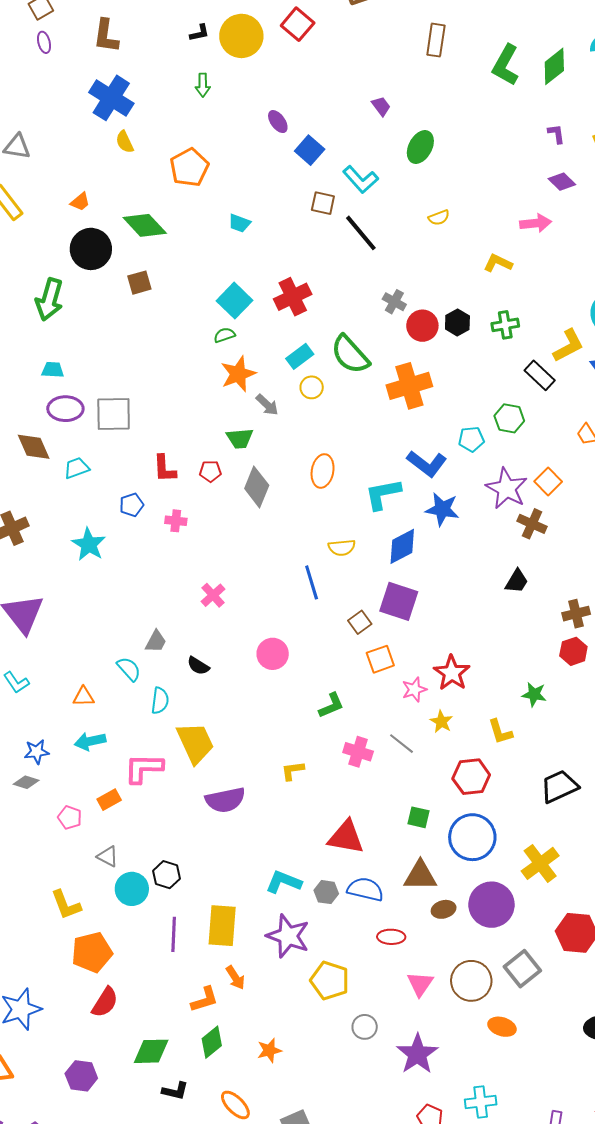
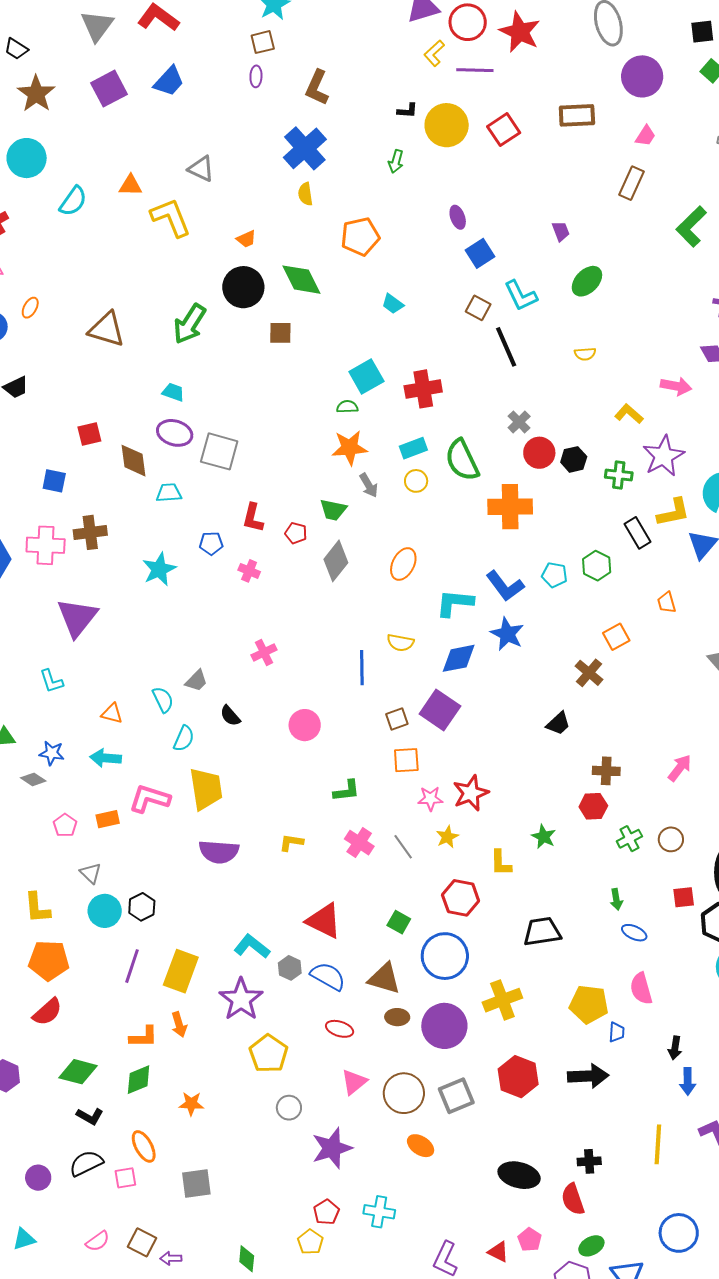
purple star: (507, 488) -> (663, 456), moved

